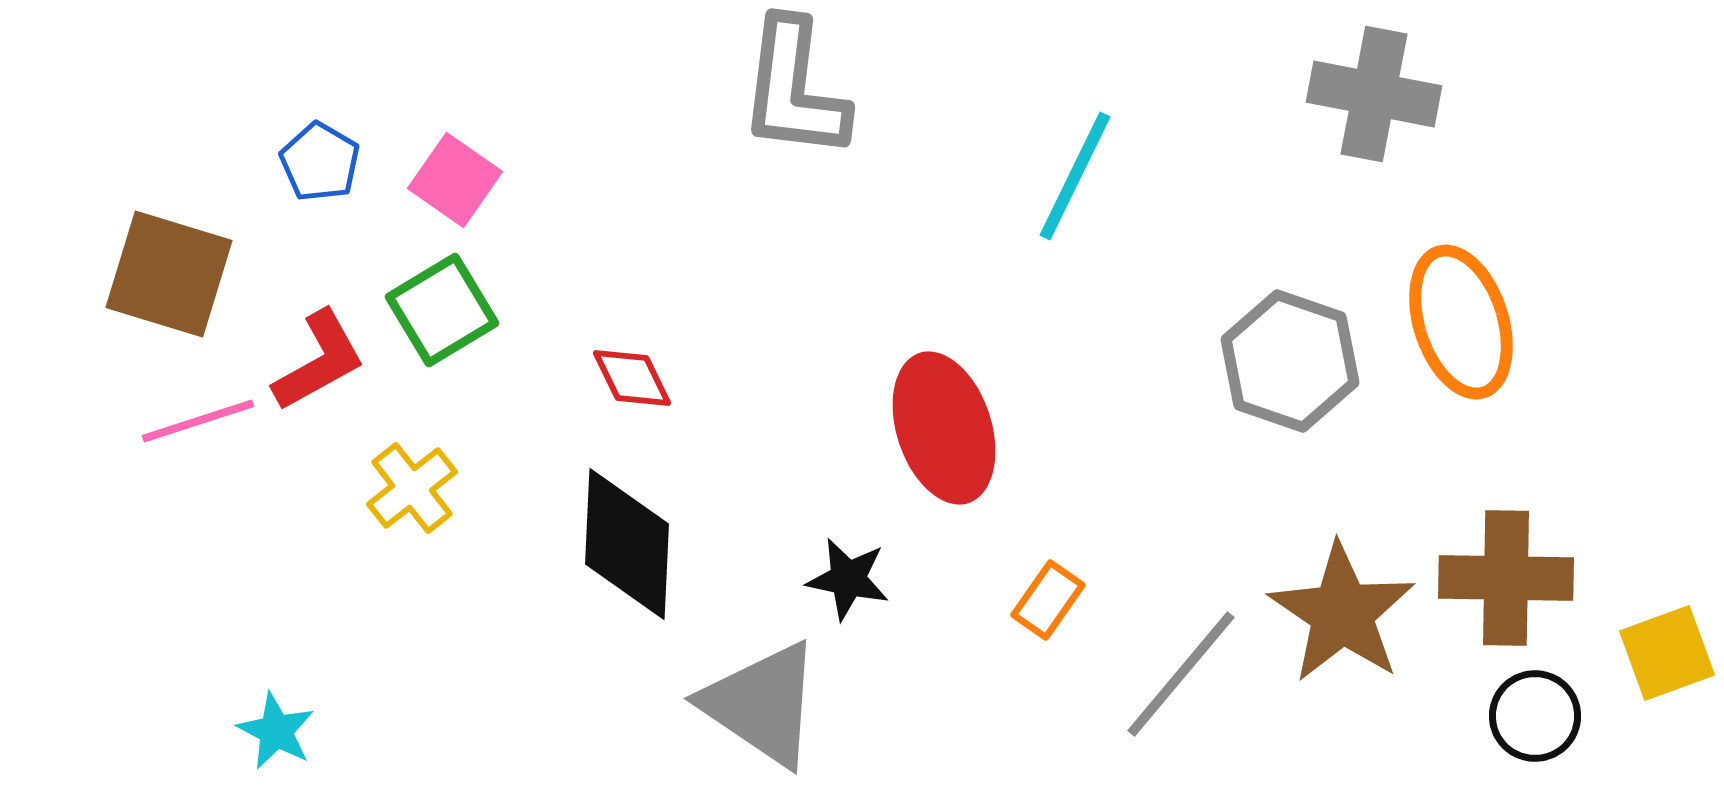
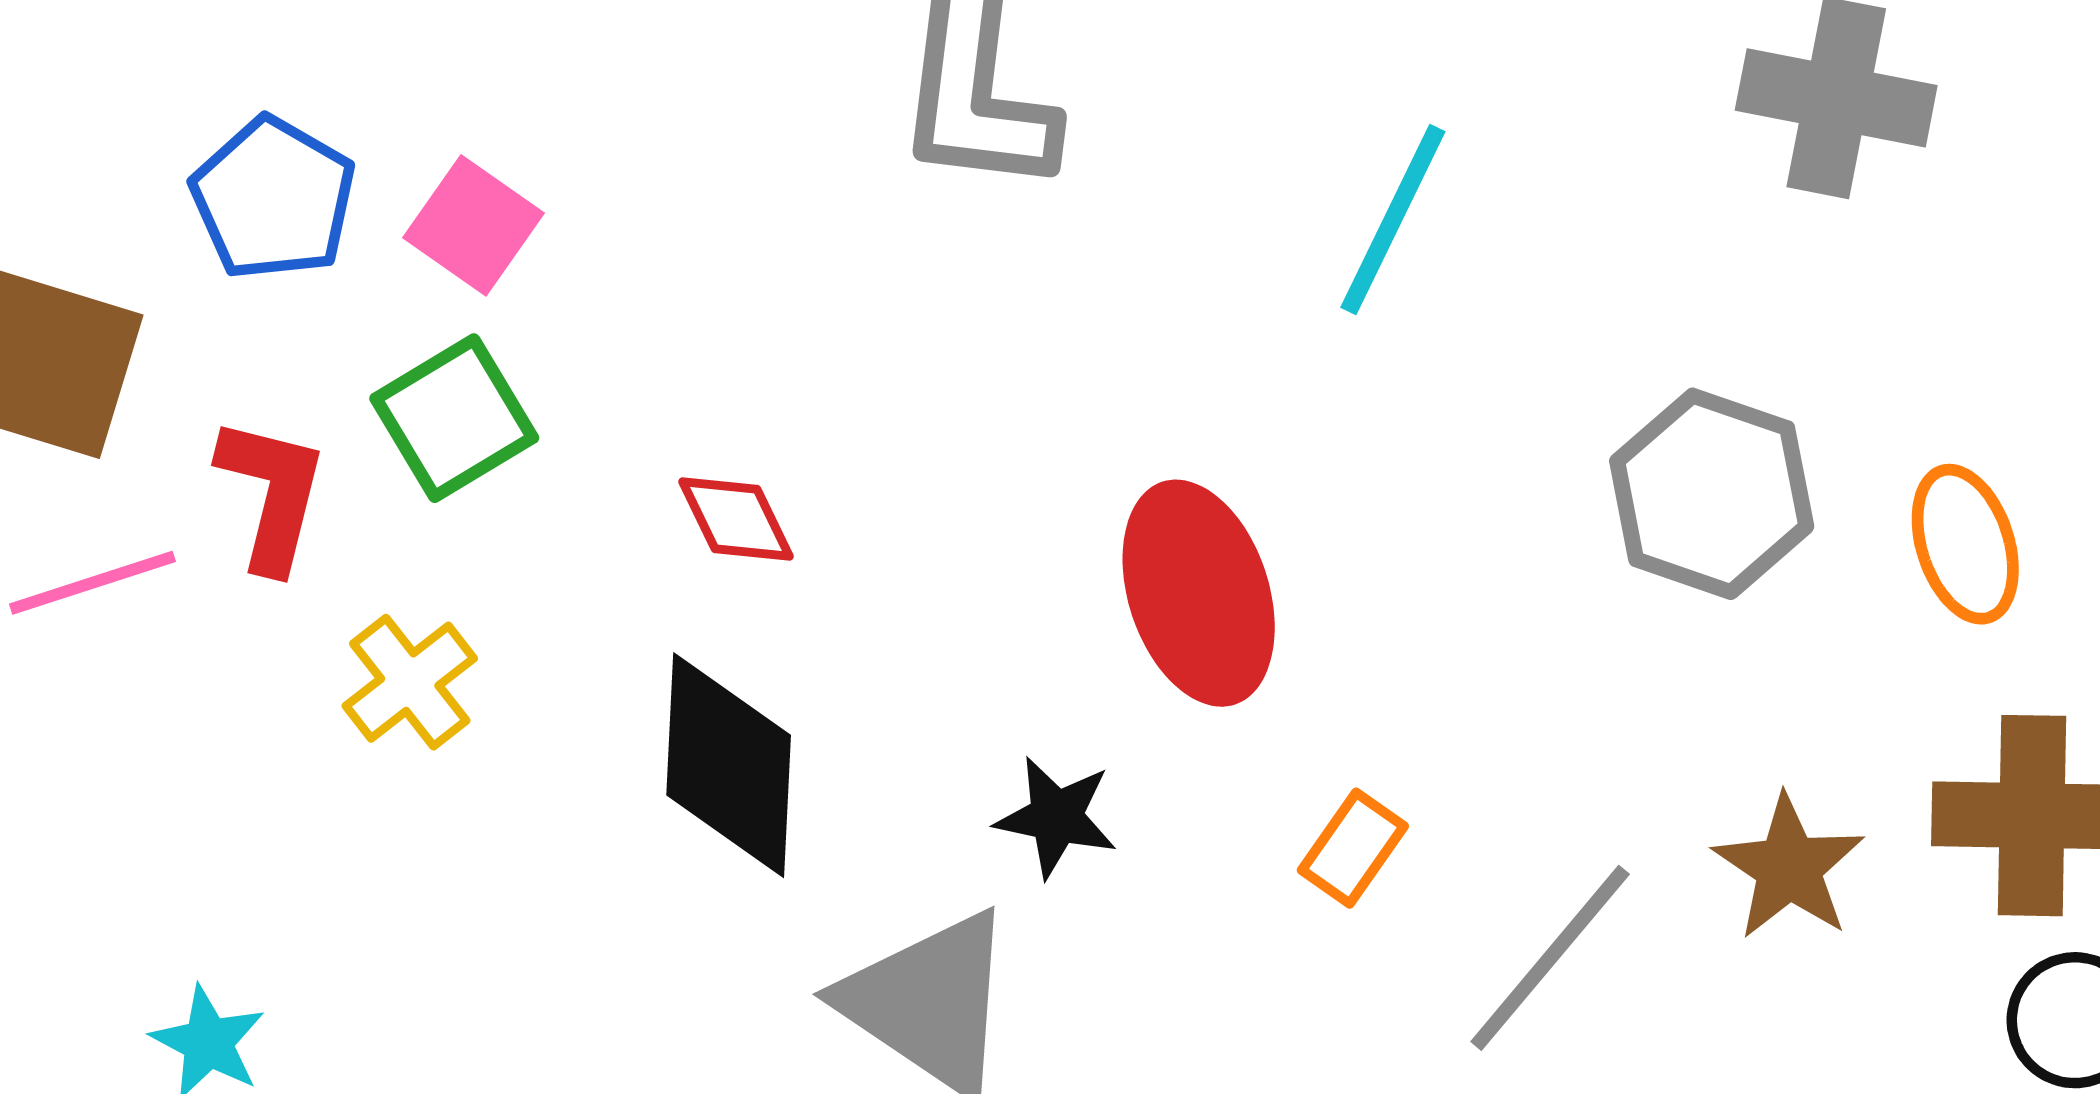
blue pentagon: (320, 162) -> (273, 199), size x1.4
orange ellipse: (1461, 322) -> (1965, 544), moved, size x0.7
red L-shape: (319, 361) -> (272, 494), turned -47
brown star: (1342, 613) -> (1789, 867), size x0.7

